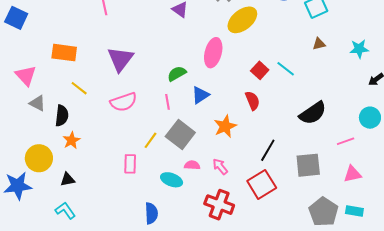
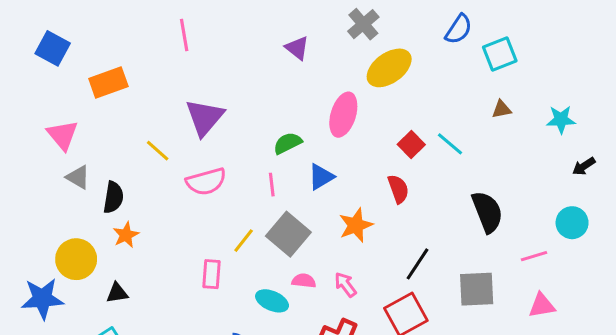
orange rectangle: (64, 53) -> (108, 82), moved, turned -30
yellow line: (79, 88) -> (158, 151), moved
black semicircle: (313, 113) -> (487, 212), turned -80

